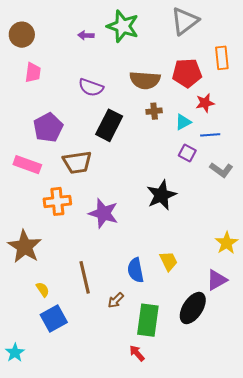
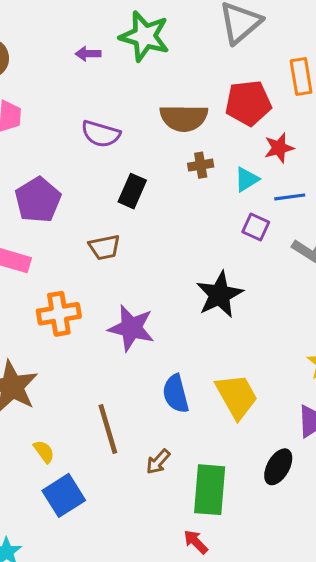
black rectangle: (109, 125) -> (132, 191), size x0.7
brown trapezoid: (77, 162) -> (105, 247), moved, size x0.7
yellow trapezoid: (169, 261) -> (237, 396), size x1.5
blue semicircle: (136, 270) -> (176, 394), moved
black ellipse: (193, 308) -> (278, 467), size x0.7

